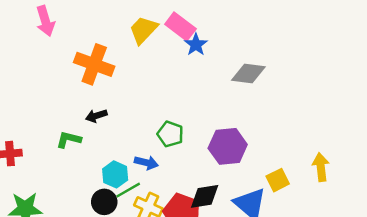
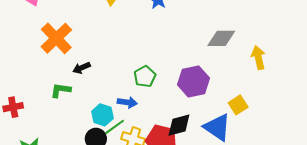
orange cross: (94, 64) -> (56, 38), moved, turned 32
gray diamond: (248, 74) -> (221, 38), moved
green pentagon: (170, 134) -> (145, 76), turned 30
yellow arrow: (321, 167) -> (258, 58), moved

